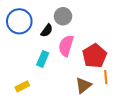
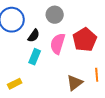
black semicircle: (47, 30) -> (34, 36), moved
red pentagon: (94, 56) -> (85, 40), moved

